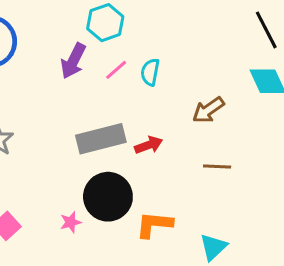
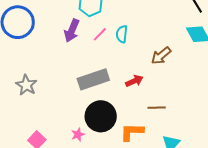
red arrow: (149, 145) -> (134, 81), moved
brown line: (217, 166) -> (157, 108), moved

